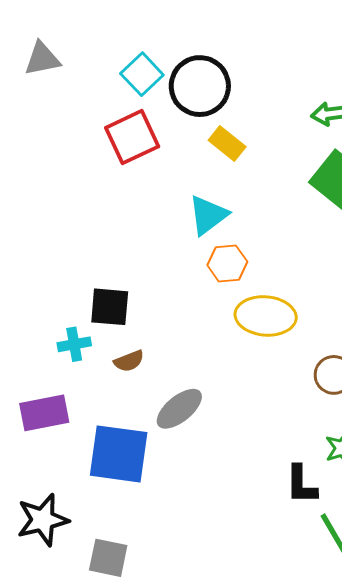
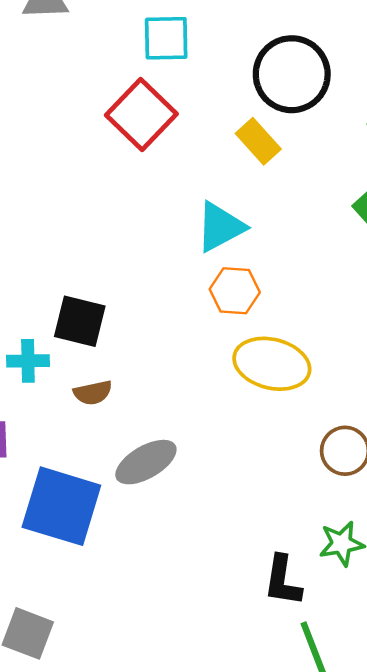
cyan square: (142, 74) -> (166, 38), turned 33
black circle: (200, 86) -> (292, 74), moved
red square: (132, 137) -> (141, 115), turned -30

